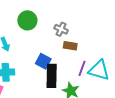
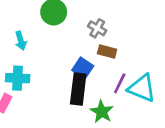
blue square: (43, 61) -> (83, 68), moved

